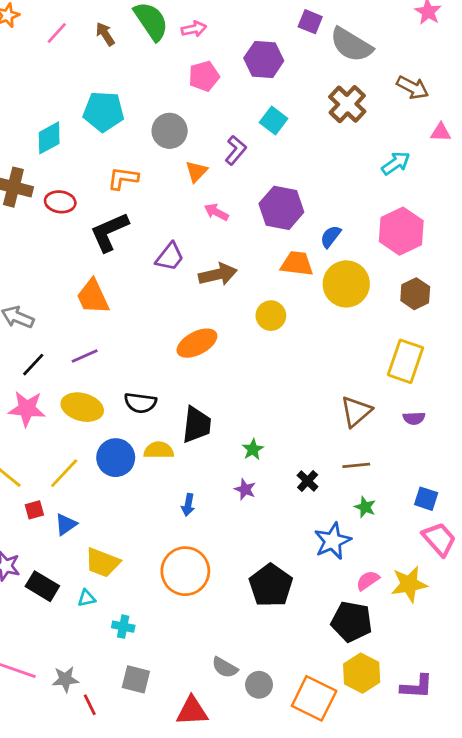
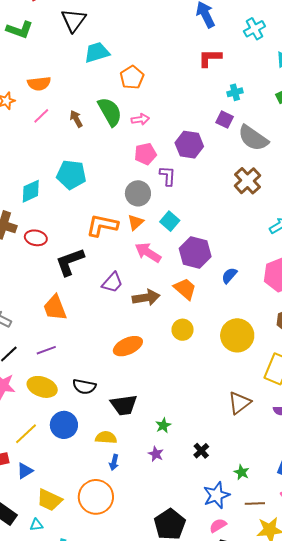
cyan square: (274, 121) -> (170, 221), moved
gray circle: (170, 131) -> (138, 193), moved
purple L-shape: (236, 150) -> (168, 176), moved, turned -40
orange L-shape: (123, 178) -> (102, 225), moved, size x1.4
pink arrow: (216, 212) -> (148, 252), size x1.5
orange trapezoid: (297, 264) -> (185, 289), moved, turned 30
yellow circle: (346, 284) -> (237, 335), moved
black trapezoid: (197, 425) -> (124, 405), turned 72
yellow semicircle: (159, 450) -> (106, 438), moved
brown line: (356, 465) -> (255, 504), moved
orange circle: (185, 571) -> (96, 497), moved
pink semicircle: (368, 580) -> (218, 525), moved

